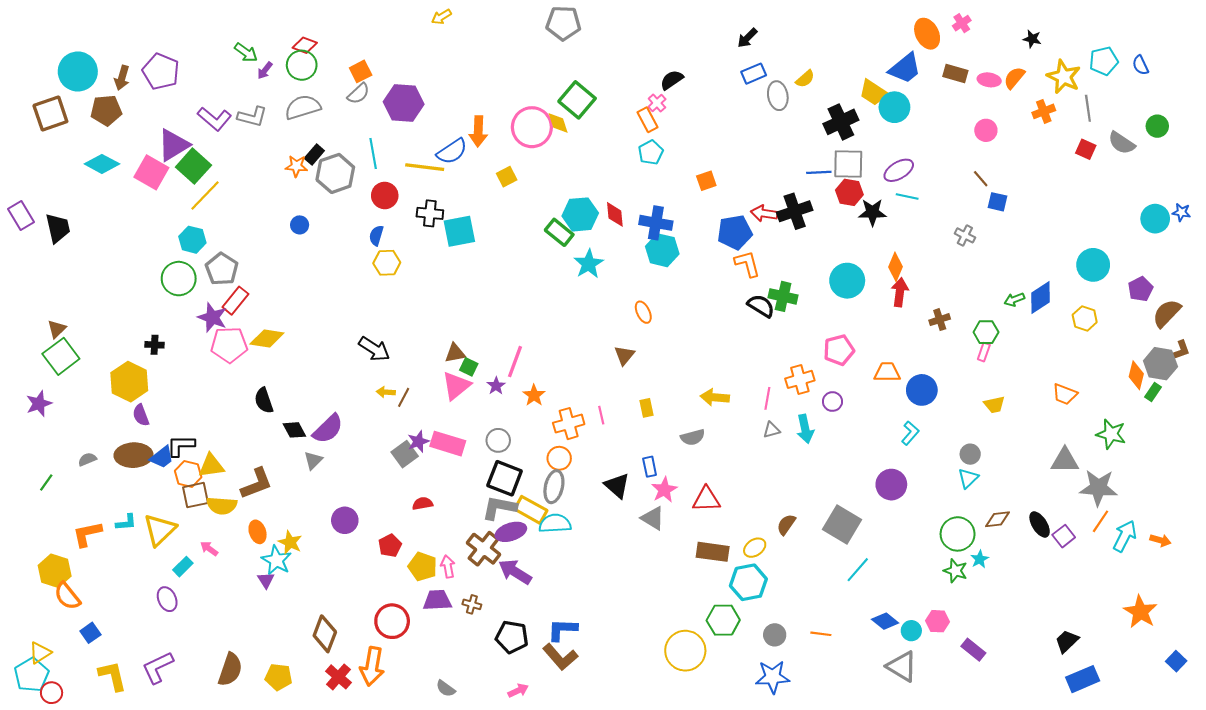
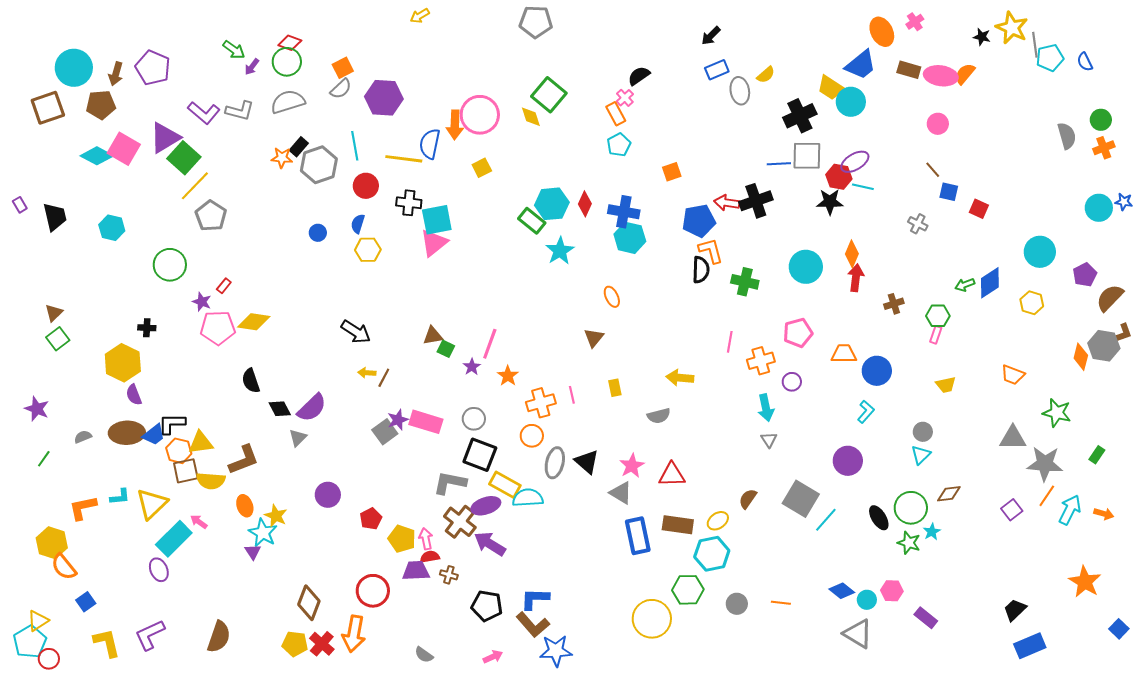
yellow star: (1064, 77) -> (1012, 28), moved
pink ellipse: (989, 80) -> (941, 76), size x1.5
gray line: (1088, 108) -> (1035, 45), moved
orange cross: (1044, 111) -> (1104, 148), moved
pink circle: (532, 127) -> (480, 115), moved
gray semicircle: (1122, 143) -> (1067, 136), turned -140
red square: (1086, 149) -> (979, 209), moved
blue semicircle: (452, 151) -> (430, 144), turned 136
pink square: (151, 172) -> (124, 149), moved
red hexagon: (849, 192) -> (839, 177), moved
red diamond: (615, 214) -> (585, 204), turned 30
purple rectangle: (21, 215) -> (20, 205), size x0.6
blue circle: (300, 225) -> (318, 233), moved
cyan hexagon: (192, 240) -> (112, 228), moved
gray pentagon: (222, 269) -> (211, 216), moved
red rectangle: (235, 301) -> (224, 286), size x0.6
black semicircle: (761, 306) -> (701, 270), moved, turned 60
purple star: (212, 317) -> (202, 302), size x0.7
green square: (61, 356) -> (58, 339), size x0.7
pink triangle: (456, 386) -> (434, 243), moved
green rectangle: (1153, 392) -> (1097, 455), moved
pink line: (767, 398) -> (730, 342), moved
purple star: (39, 404) -> (37, 409), moved, turned -30
gray triangle: (772, 430) -> (769, 440), moved, turned -48
blue rectangle: (650, 467) -> (638, 536), moved, size x1.8
gray ellipse: (554, 487) -> (555, 463), moved
red semicircle: (423, 503) -> (430, 557), moved
gray L-shape: (499, 508) -> (450, 483), moved
black ellipse: (1040, 525) -> (879, 518), moved
cyan rectangle: (183, 567) -> (174, 539), size x1.8
cyan line: (858, 570) -> (826, 520), moved
yellow pentagon: (279, 677) -> (295, 644), moved
blue star: (773, 677) -> (556, 651), moved

